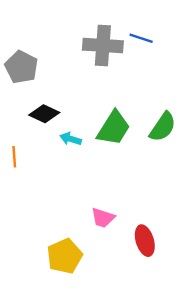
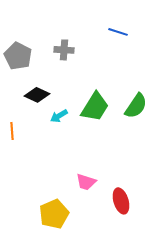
gray cross: (103, 45) -> (64, 50), moved, size x0.6
cyan arrow: (71, 139) -> (59, 116), turned -48

